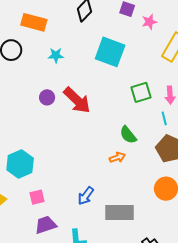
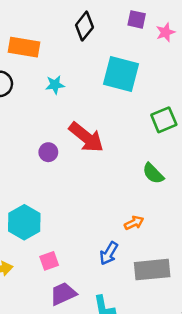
purple circle: (47, 97) -> (48, 152), moved
orange arrow: (117, 157) -> (134, 223), moved

